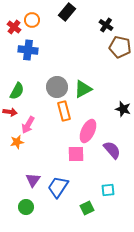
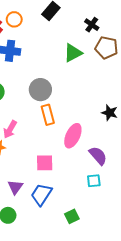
green triangle: (83, 89) -> (73, 53), moved
pink square: (76, 154) -> (45, 163), moved
cyan square: (108, 190) -> (94, 181), moved

